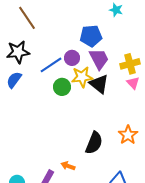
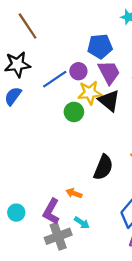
green circle: (62, 87) -> (74, 112), moved

